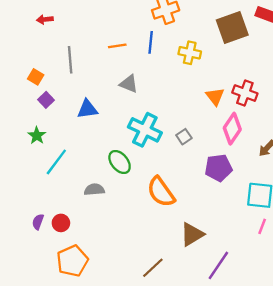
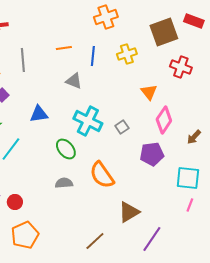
blue line: (151, 42) -> (93, 56), moved
yellow cross: (190, 53) -> (127, 54), turned -30
red cross: (245, 93) -> (181, 67), moved
blue triangle: (87, 109) -> (39, 114), moved
gray semicircle: (94, 190) -> (64, 183), moved

